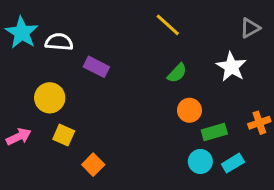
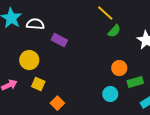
green semicircle: (177, 73) -> (114, 31), moved
cyan circle: (200, 161) -> (110, 94), moved

